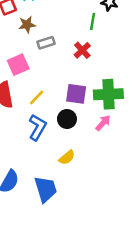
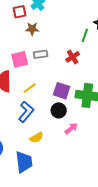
gray rectangle: (46, 43) -> (41, 54), moved
black circle: (67, 119) -> (59, 110), moved
pink arrow: (103, 123) -> (71, 128), moved
yellow semicircle: (67, 157) -> (37, 138), moved

